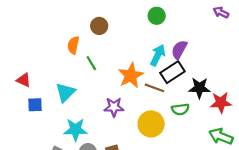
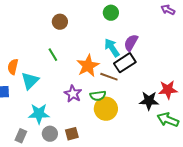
orange semicircle: (73, 45) -> (13, 67), moved
cyan arrow: (158, 55) -> (112, 48), turned -60
black star: (199, 88) -> (149, 101), moved
purple star: (114, 107) -> (73, 94), turned 30
green semicircle: (180, 109) -> (98, 96), moved

